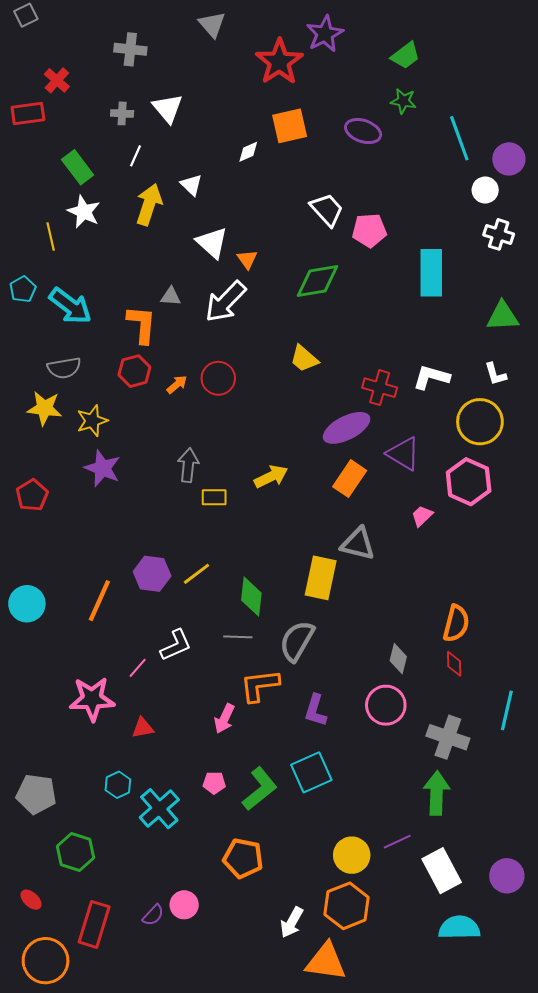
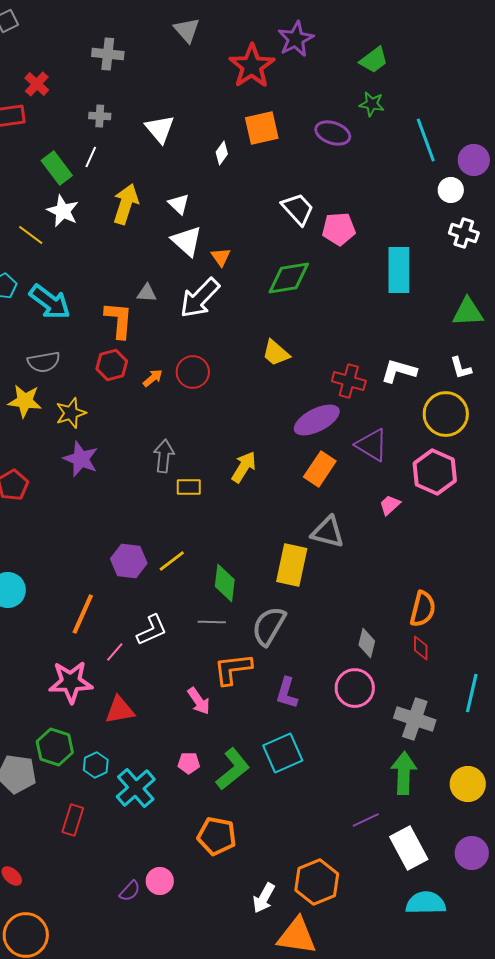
white triangle: (168, 108) -> (160, 129), moved
white diamond: (248, 152) -> (222, 153), turned -30
white line: (136, 156) -> (91, 157), moved
white triangle: (191, 185) -> (179, 204), moved
yellow line: (51, 237) -> (31, 235), turned -40
yellow arrow: (271, 477) -> (244, 467), turned -32
orange line: (99, 601) -> (83, 614), moved
pink arrow: (224, 719) -> (199, 701), turned -60
red triangle: (143, 728) -> (120, 710), size x1.4
green hexagon: (76, 852) -> (55, 747), moved
yellow circle: (352, 855) -> (468, 784), moved
red rectangle: (94, 924) -> (73, 820), moved, size x0.7

